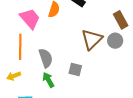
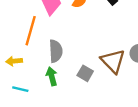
brown triangle: (92, 39) -> (113, 61), moved, turned -45

